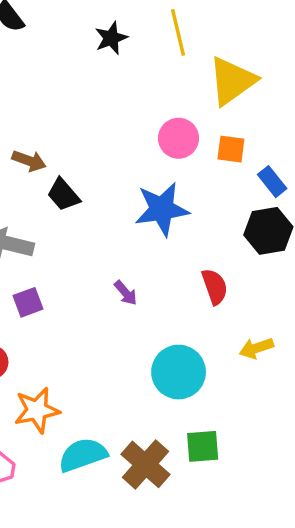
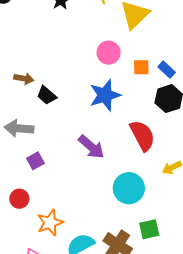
orange square: (231, 149) -> (141, 67), moved
red semicircle: (215, 287) -> (142, 135), size x1.5
purple arrow: (126, 293) -> (91, 147), size x1.8

